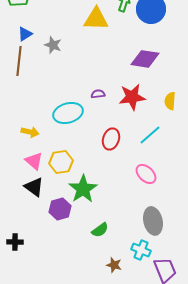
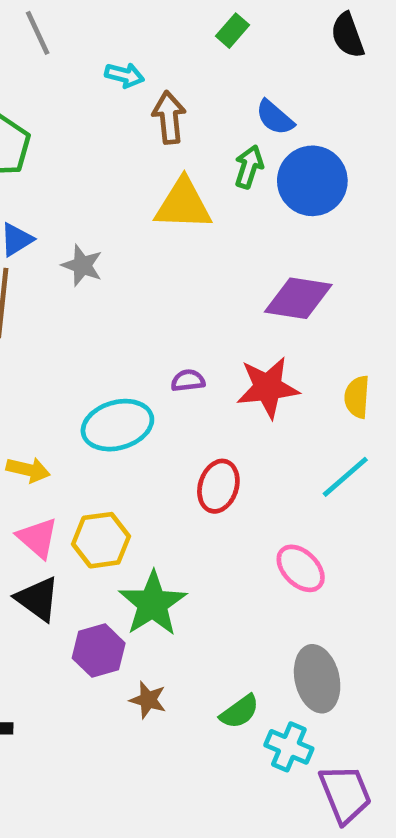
cyan line: (150, 135) -> (345, 477), moved
green semicircle: (100, 230) -> (240, 712), moved
brown star: (114, 265) -> (148, 700), moved

